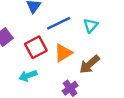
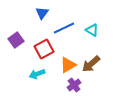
cyan triangle: (91, 26) -> (92, 30), turned -40
orange triangle: (63, 53) -> (68, 65), moved

